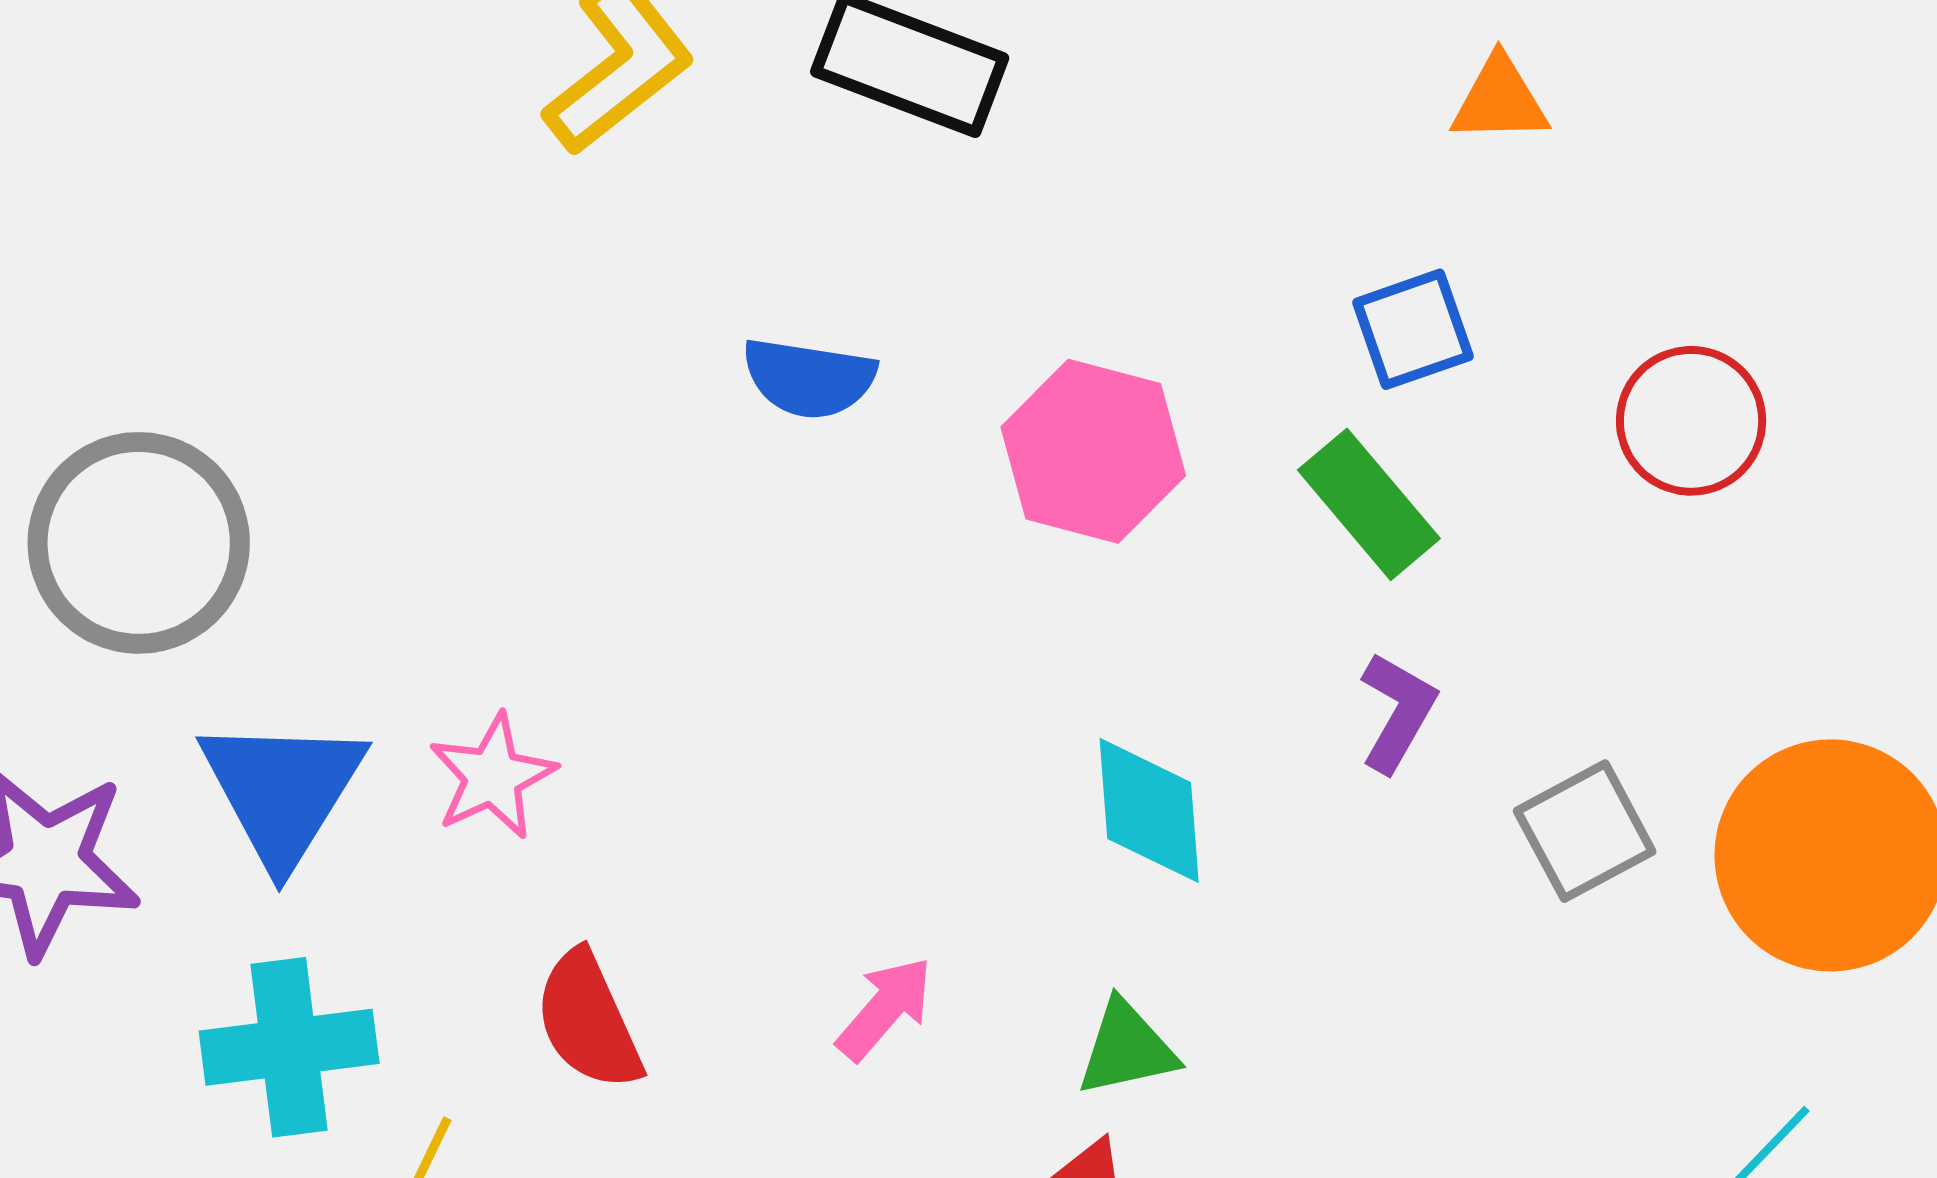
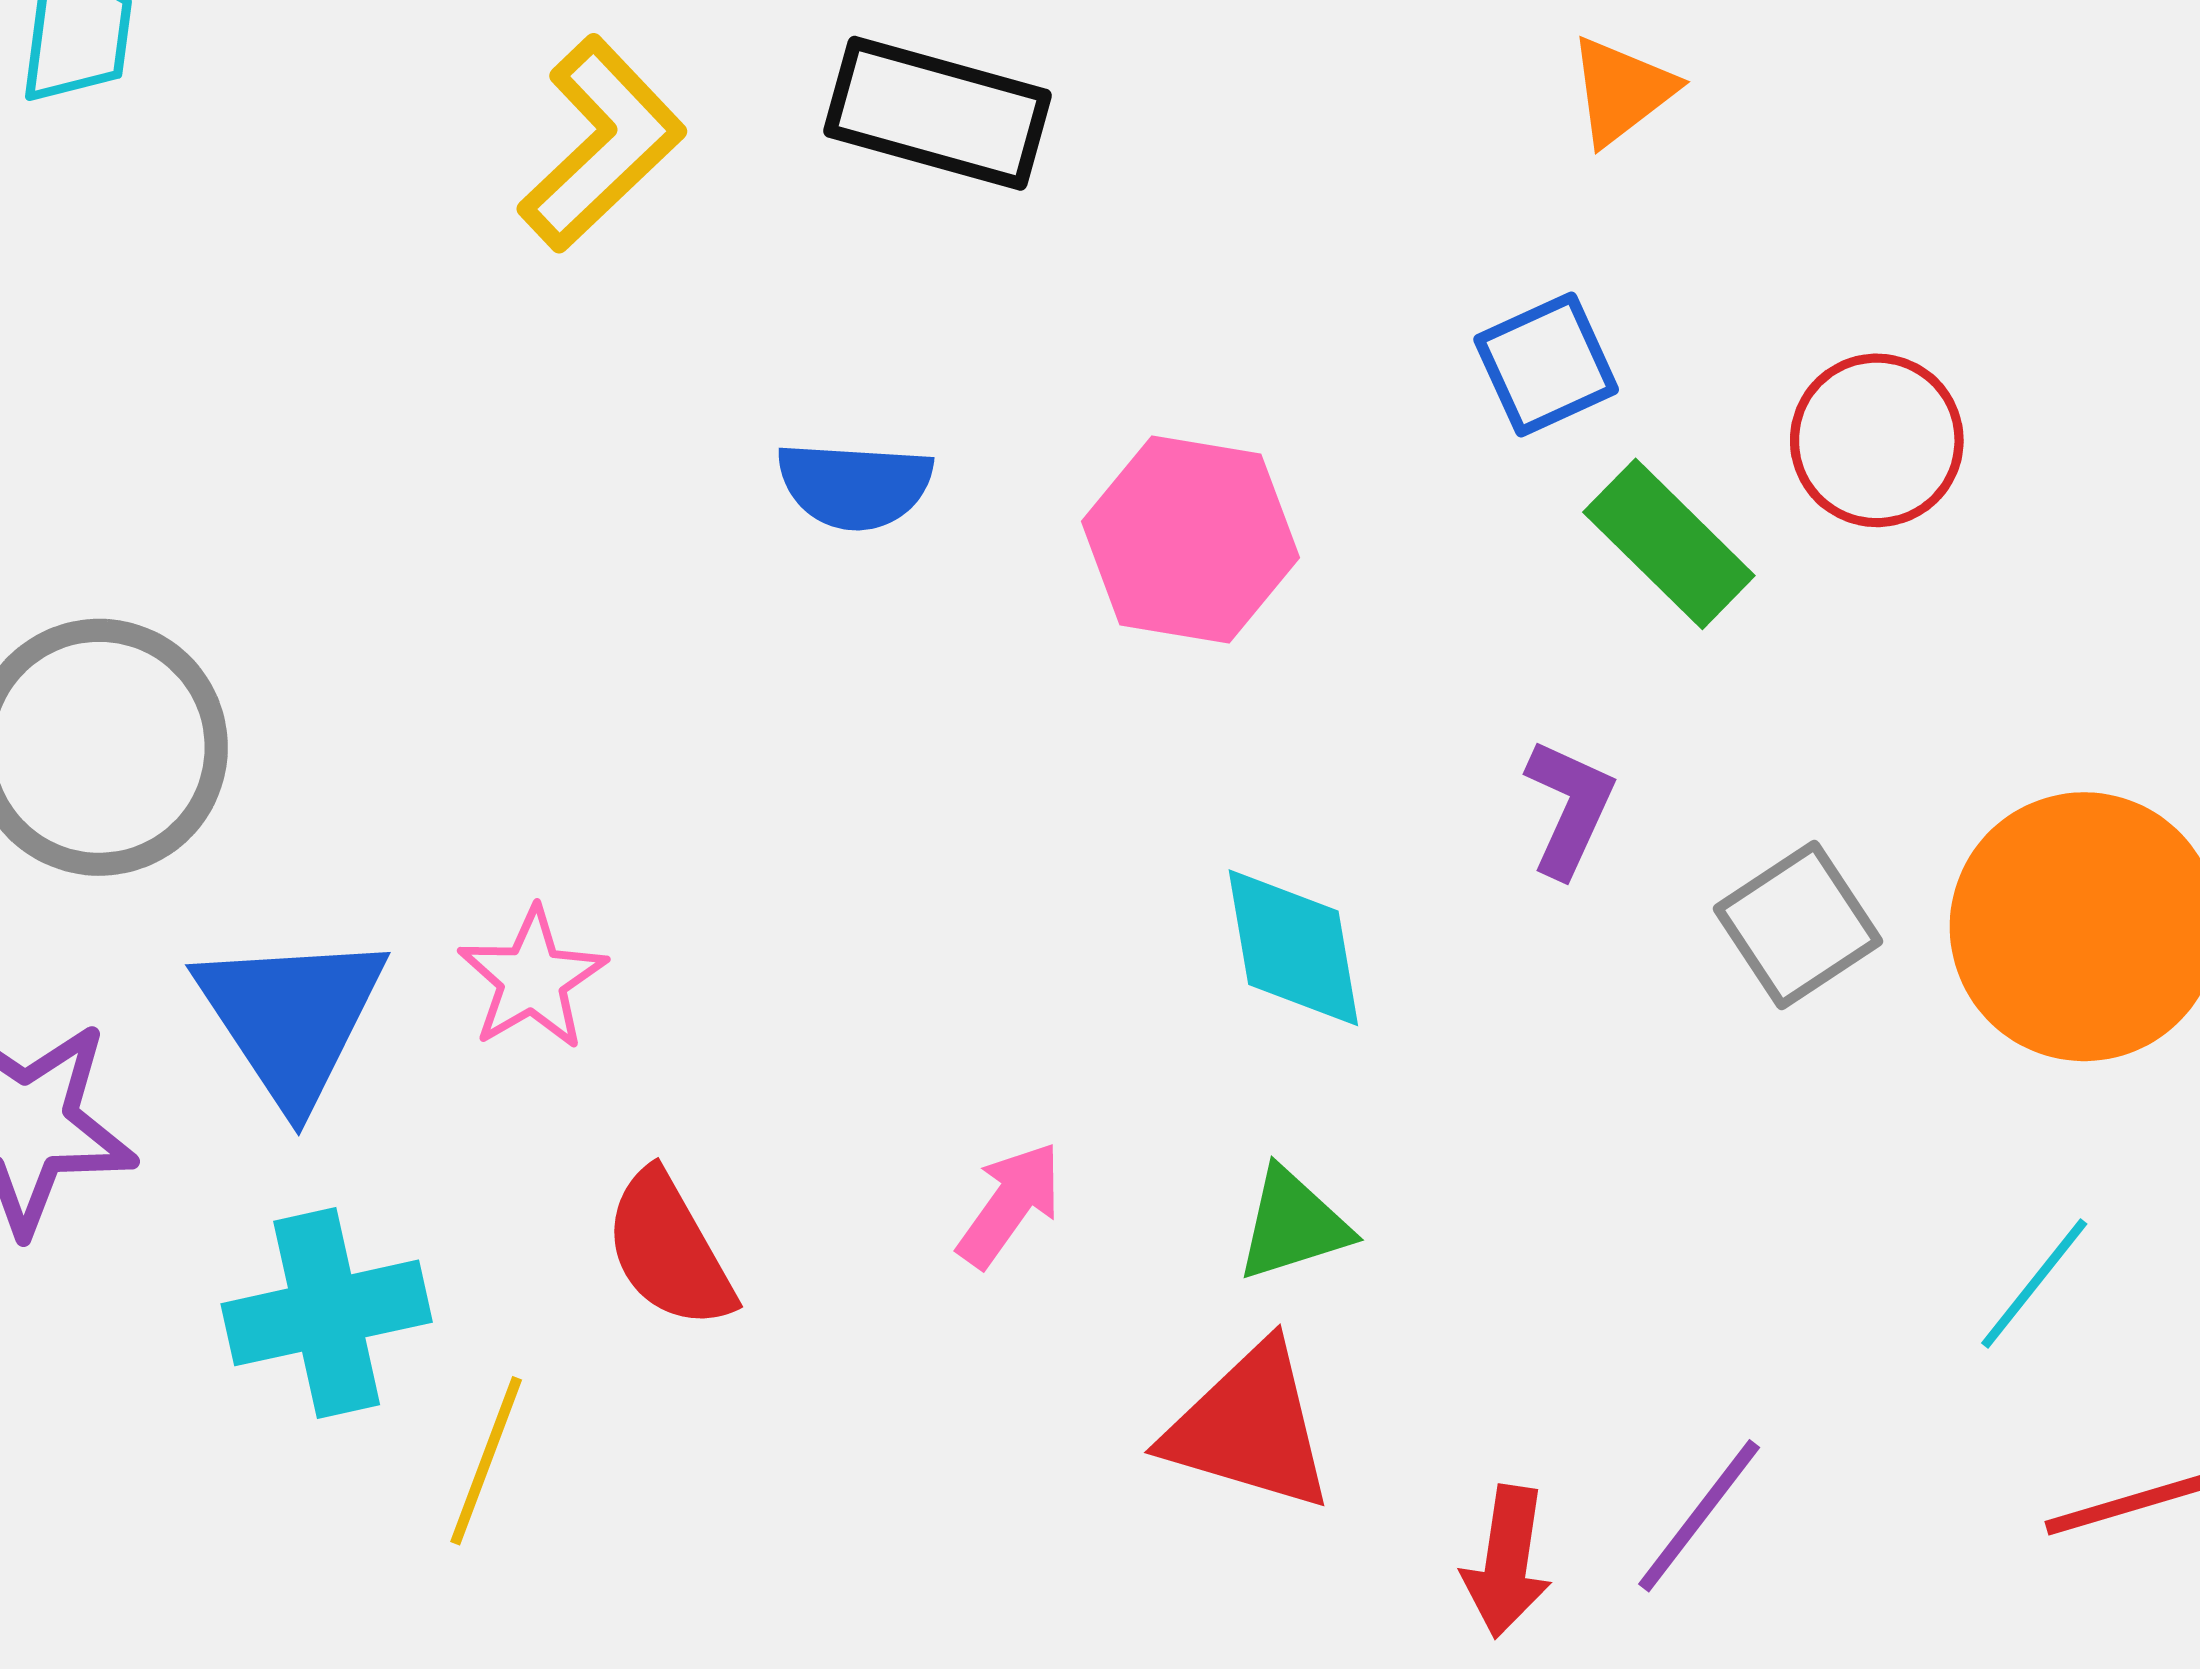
orange triangle: (1500, 100) -> (1622, 91), turned -31
green rectangle: (1369, 504) -> (1669, 544), moved

